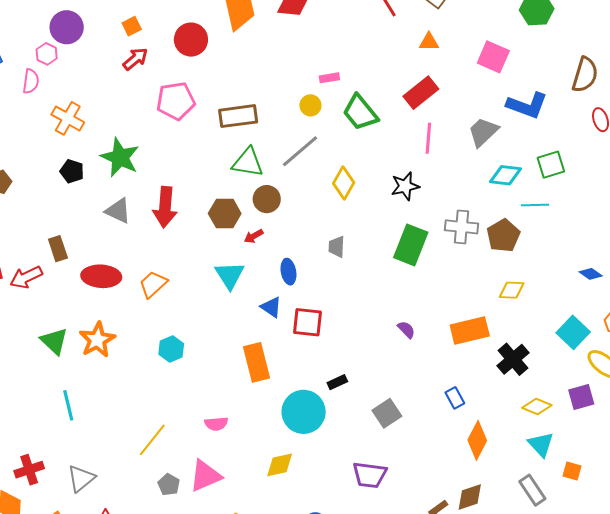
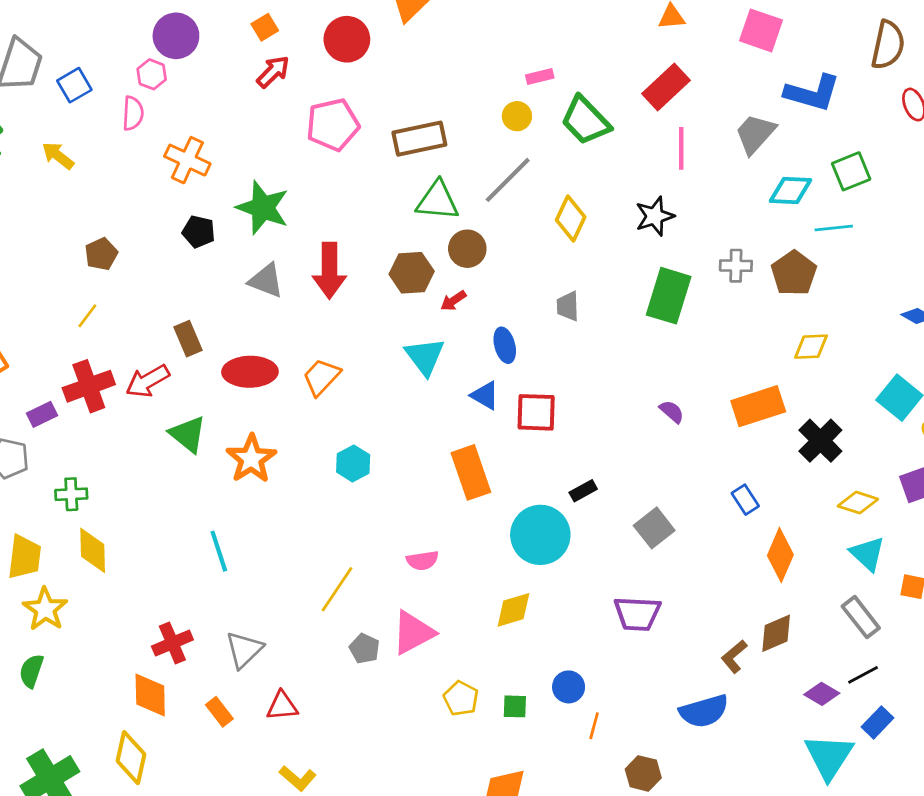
gray cross: (461, 227) -> (736, 266), size x0.7
green triangle: (54, 341) -> (188, 434), moved

